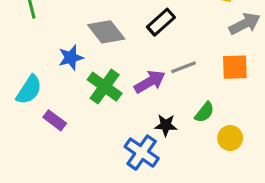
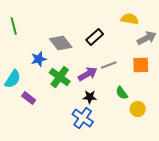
green semicircle: (204, 112) -> (122, 93), turned 104
black star: (166, 125) -> (90, 97), moved

